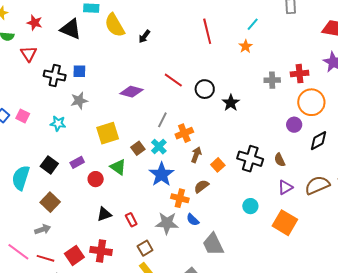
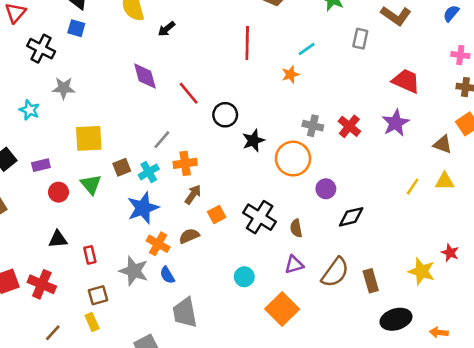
blue square: (79, 71) -> (76, 28), moved
red cross: (300, 74) -> (349, 126), turned 30
purple diamond: (131, 92) -> (145, 76), moved, turned 45
orange circle: (311, 102) -> (293, 159), moved
brown semicircle: (317, 185) -> (335, 272), turned 135

